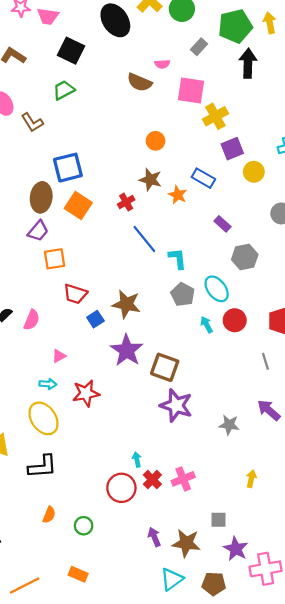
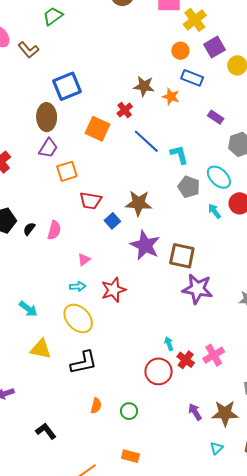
orange circle: (156, 141) -> (180, 51), moved
orange square: (78, 205) -> (97, 129), moved
cyan triangle: (172, 579) -> (217, 448), size x0.6

